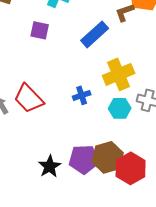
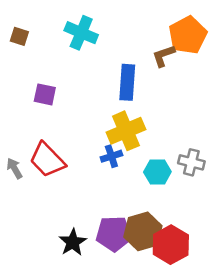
purple square: (40, 30) -> (45, 94), moved
blue rectangle: (95, 34) -> (127, 82), turned -44
yellow cross: (119, 74) -> (126, 131), moved

